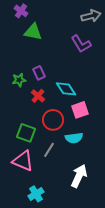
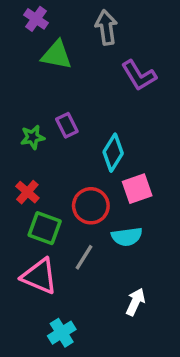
gray arrow: (91, 16) -> (106, 27), moved, turned -84
cyan diamond: (66, 89) -> (113, 153), turned 65
red cross: (38, 96) -> (27, 192), moved
white arrow: (79, 176) -> (135, 302), size x0.7

